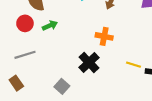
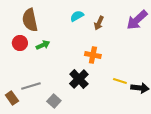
gray line: (25, 55) -> (31, 86), moved

